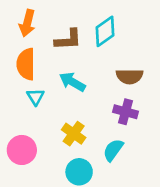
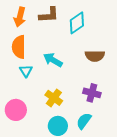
brown L-shape: (68, 40) -> (49, 15), moved
purple cross: (125, 112) -> (92, 93), moved
cyan semicircle: (113, 150) -> (84, 121), moved

